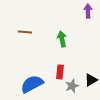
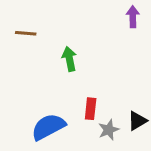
brown line: (25, 32) -> (26, 33), moved
green arrow: (62, 39) -> (69, 59), moved

